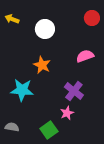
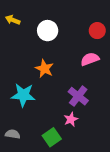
red circle: (92, 18) -> (97, 31), moved

